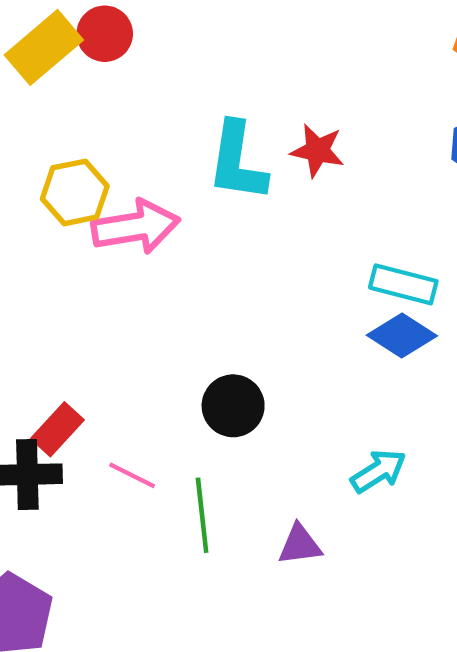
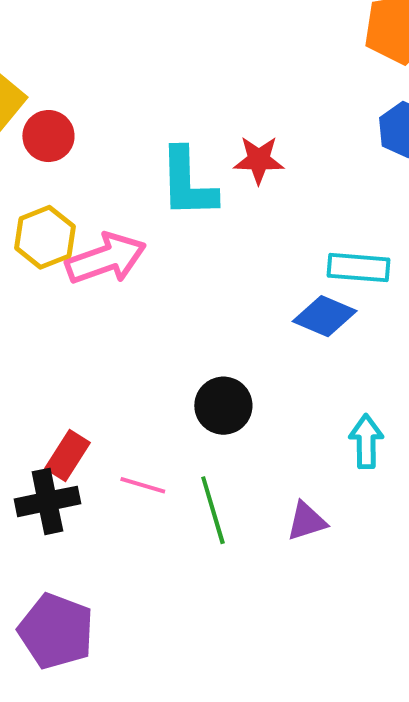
red circle: (105, 34) -> (48, 136), moved
blue diamond: (402, 336) -> (325, 316), moved
cyan arrow: (378, 471) -> (366, 441), turned -48

